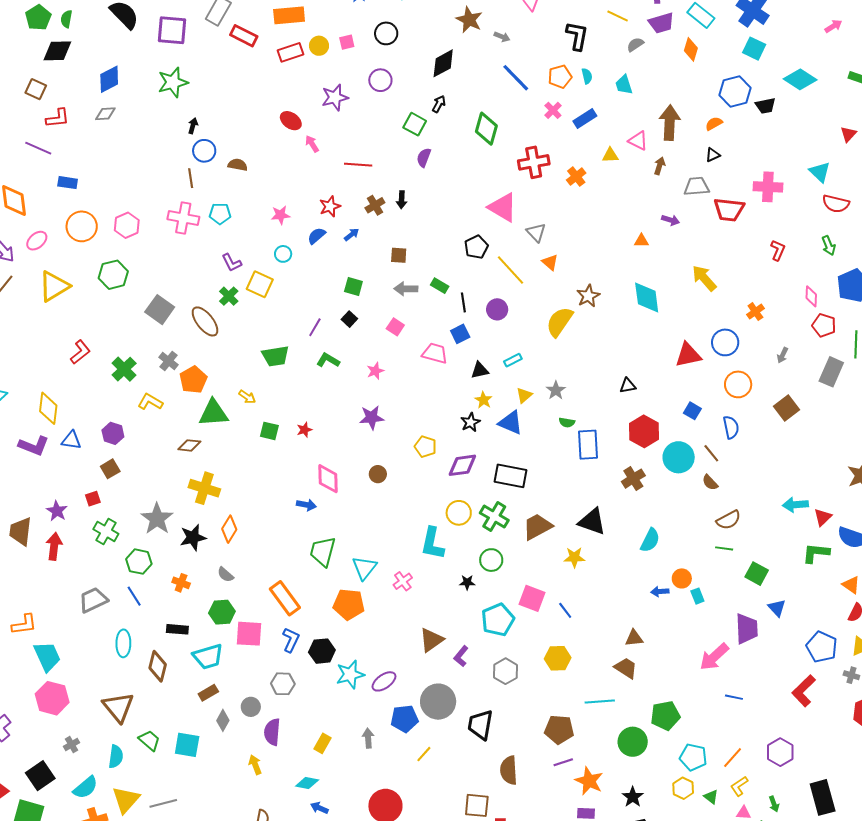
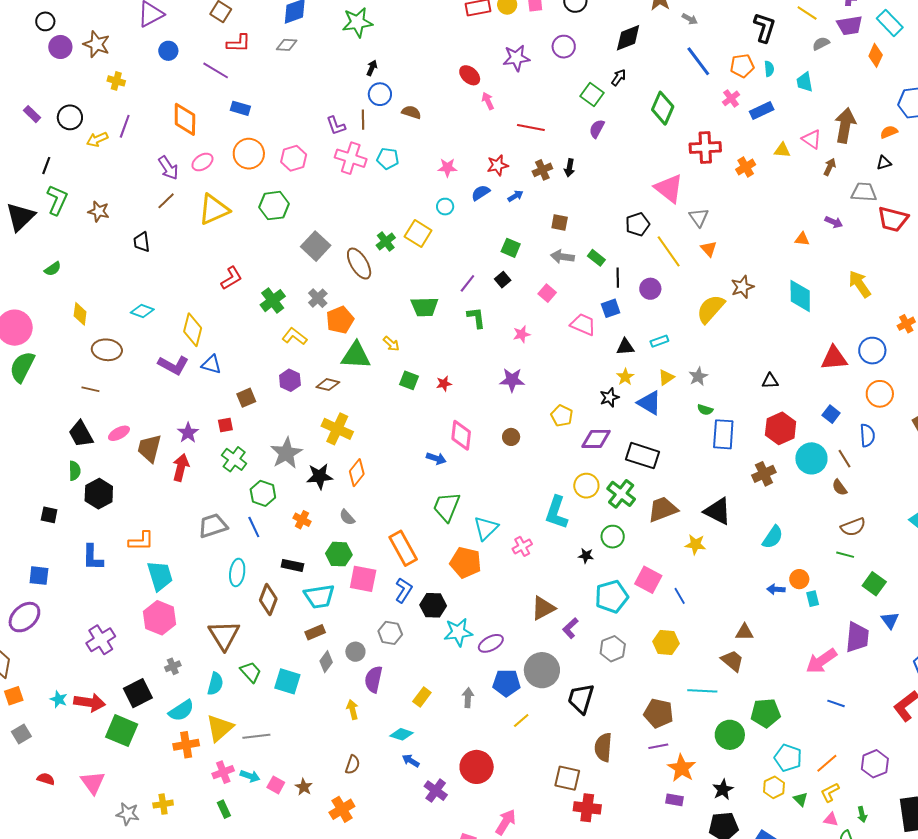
purple L-shape: (232, 263) -> (336, 126), moved
green L-shape: (328, 360) -> (476, 318), turned 45
purple hexagon: (113, 433) -> (290, 380), moved

